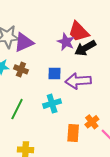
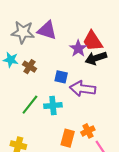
purple triangle: (24, 42) -> (47, 30), moved, turned 30
green line: (17, 109) -> (30, 105), moved

